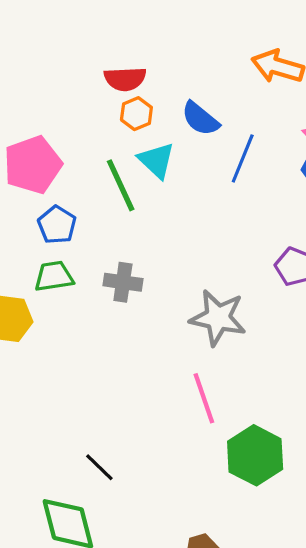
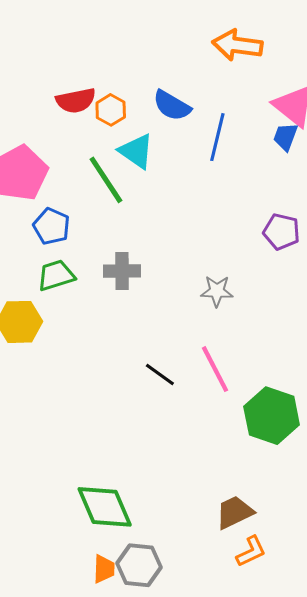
red semicircle: (125, 79) -> (76, 101), moved
gray star: (218, 318) -> (217, 291), size x0.6
black line: (99, 467) -> (160, 374), moved

